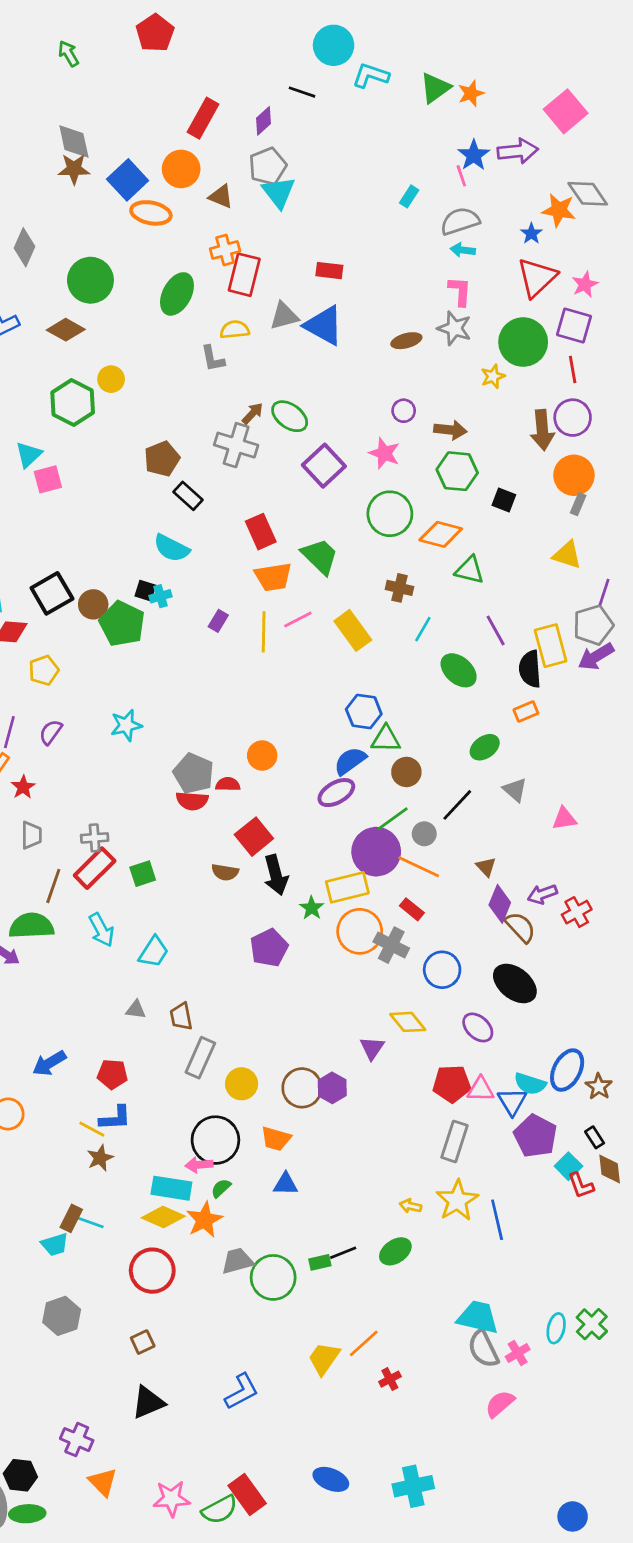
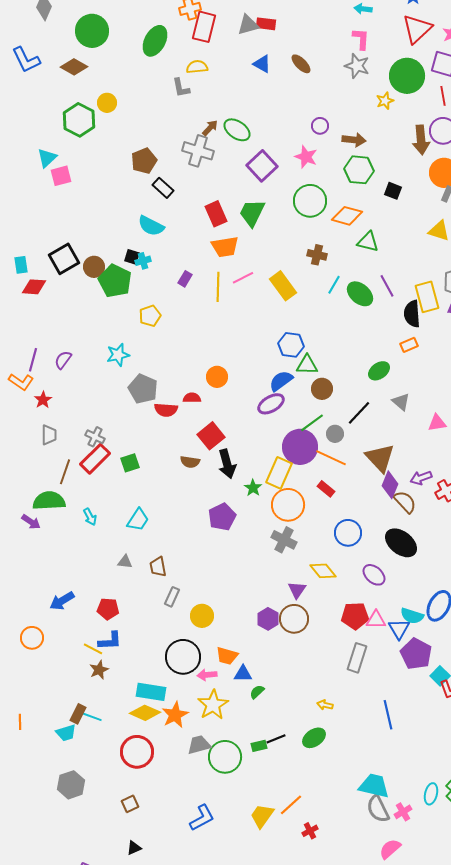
gray triangle: (284, 316) -> (248, 25), moved
blue triangle: (324, 326) -> (262, 64), size x0.6
brown ellipse: (406, 341) -> (301, 64), moved, turned 60
green trapezoid: (320, 556) -> (252, 213), moved, turned -108
yellow pentagon: (44, 670) -> (150, 316), moved
green ellipse: (459, 670) -> (360, 294), moved
gray pentagon: (193, 773) -> (143, 389), moved
gray cross: (95, 838) -> (95, 437), turned 30
brown triangle: (486, 867) -> (380, 458), size x2.0
yellow rectangle: (347, 887) -> (279, 473), turned -52
cyan arrow: (101, 930) -> (90, 517), moved, size x0.7
gray cross: (391, 945) -> (284, 540), moved
gray rectangle: (200, 1058) -> (172, 597), size x0.7
brown circle: (302, 1088) -> (294, 619), moved
pink arrow: (199, 1165) -> (207, 675), moved
blue triangle: (285, 1184) -> (243, 674), moved
green semicircle: (221, 1188) -> (257, 692), moved
yellow star: (457, 1201) -> (213, 705), moved
blue L-shape: (242, 1391) -> (202, 818), moved
black triangle: (148, 1402) -> (134, 848), size x0.6

